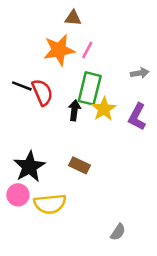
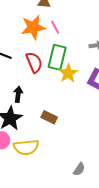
pink line: (87, 50) -> (55, 27), turned -56
red semicircle: (42, 92) -> (34, 62), moved
black arrow: (74, 110) -> (18, 94), moved

